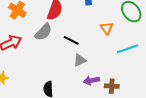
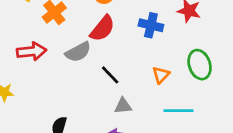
gray triangle: (80, 60) -> (123, 106), moved

